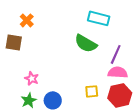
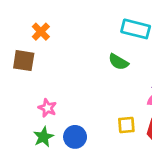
green semicircle: (86, 43) -> (118, 62), size x0.7

